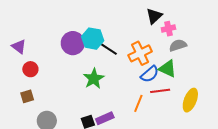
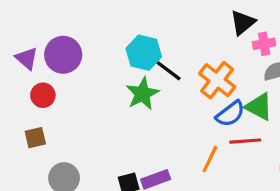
purple circle: (73, 43) -> (63, 55), moved
orange cross: (140, 53) -> (217, 80), turned -30
green star: (94, 79) -> (142, 94), moved

